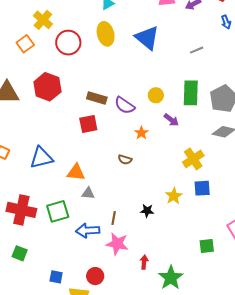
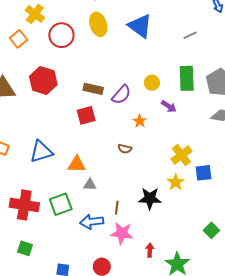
purple semicircle: (125, 105) -> (121, 95), turned -80
yellow cross: (193, 159) -> (181, 155), moved
black star: (147, 211) -> (150, 198), size x1.6
green square: (207, 246) -> (211, 230), turned -35

